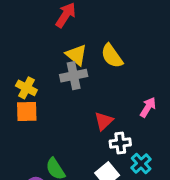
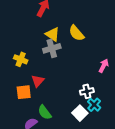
orange square: (27, 112) -> (24, 92), moved
red triangle: (104, 121) -> (38, 81), moved
cyan cross: (141, 164) -> (94, 105), moved

